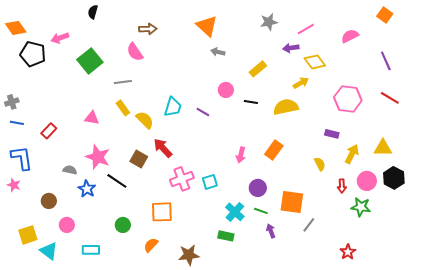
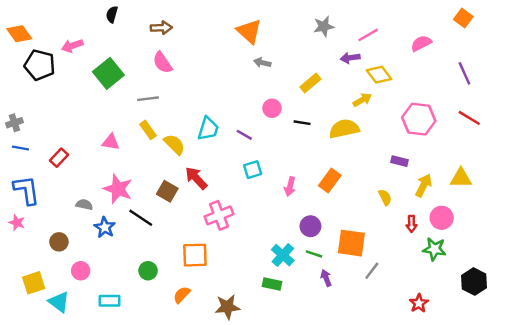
brown arrow: (148, 29) -> (161, 28), moved
black hexagon: (394, 178) -> (474, 282), moved
cyan square: (210, 182) -> (253, 170), moved

